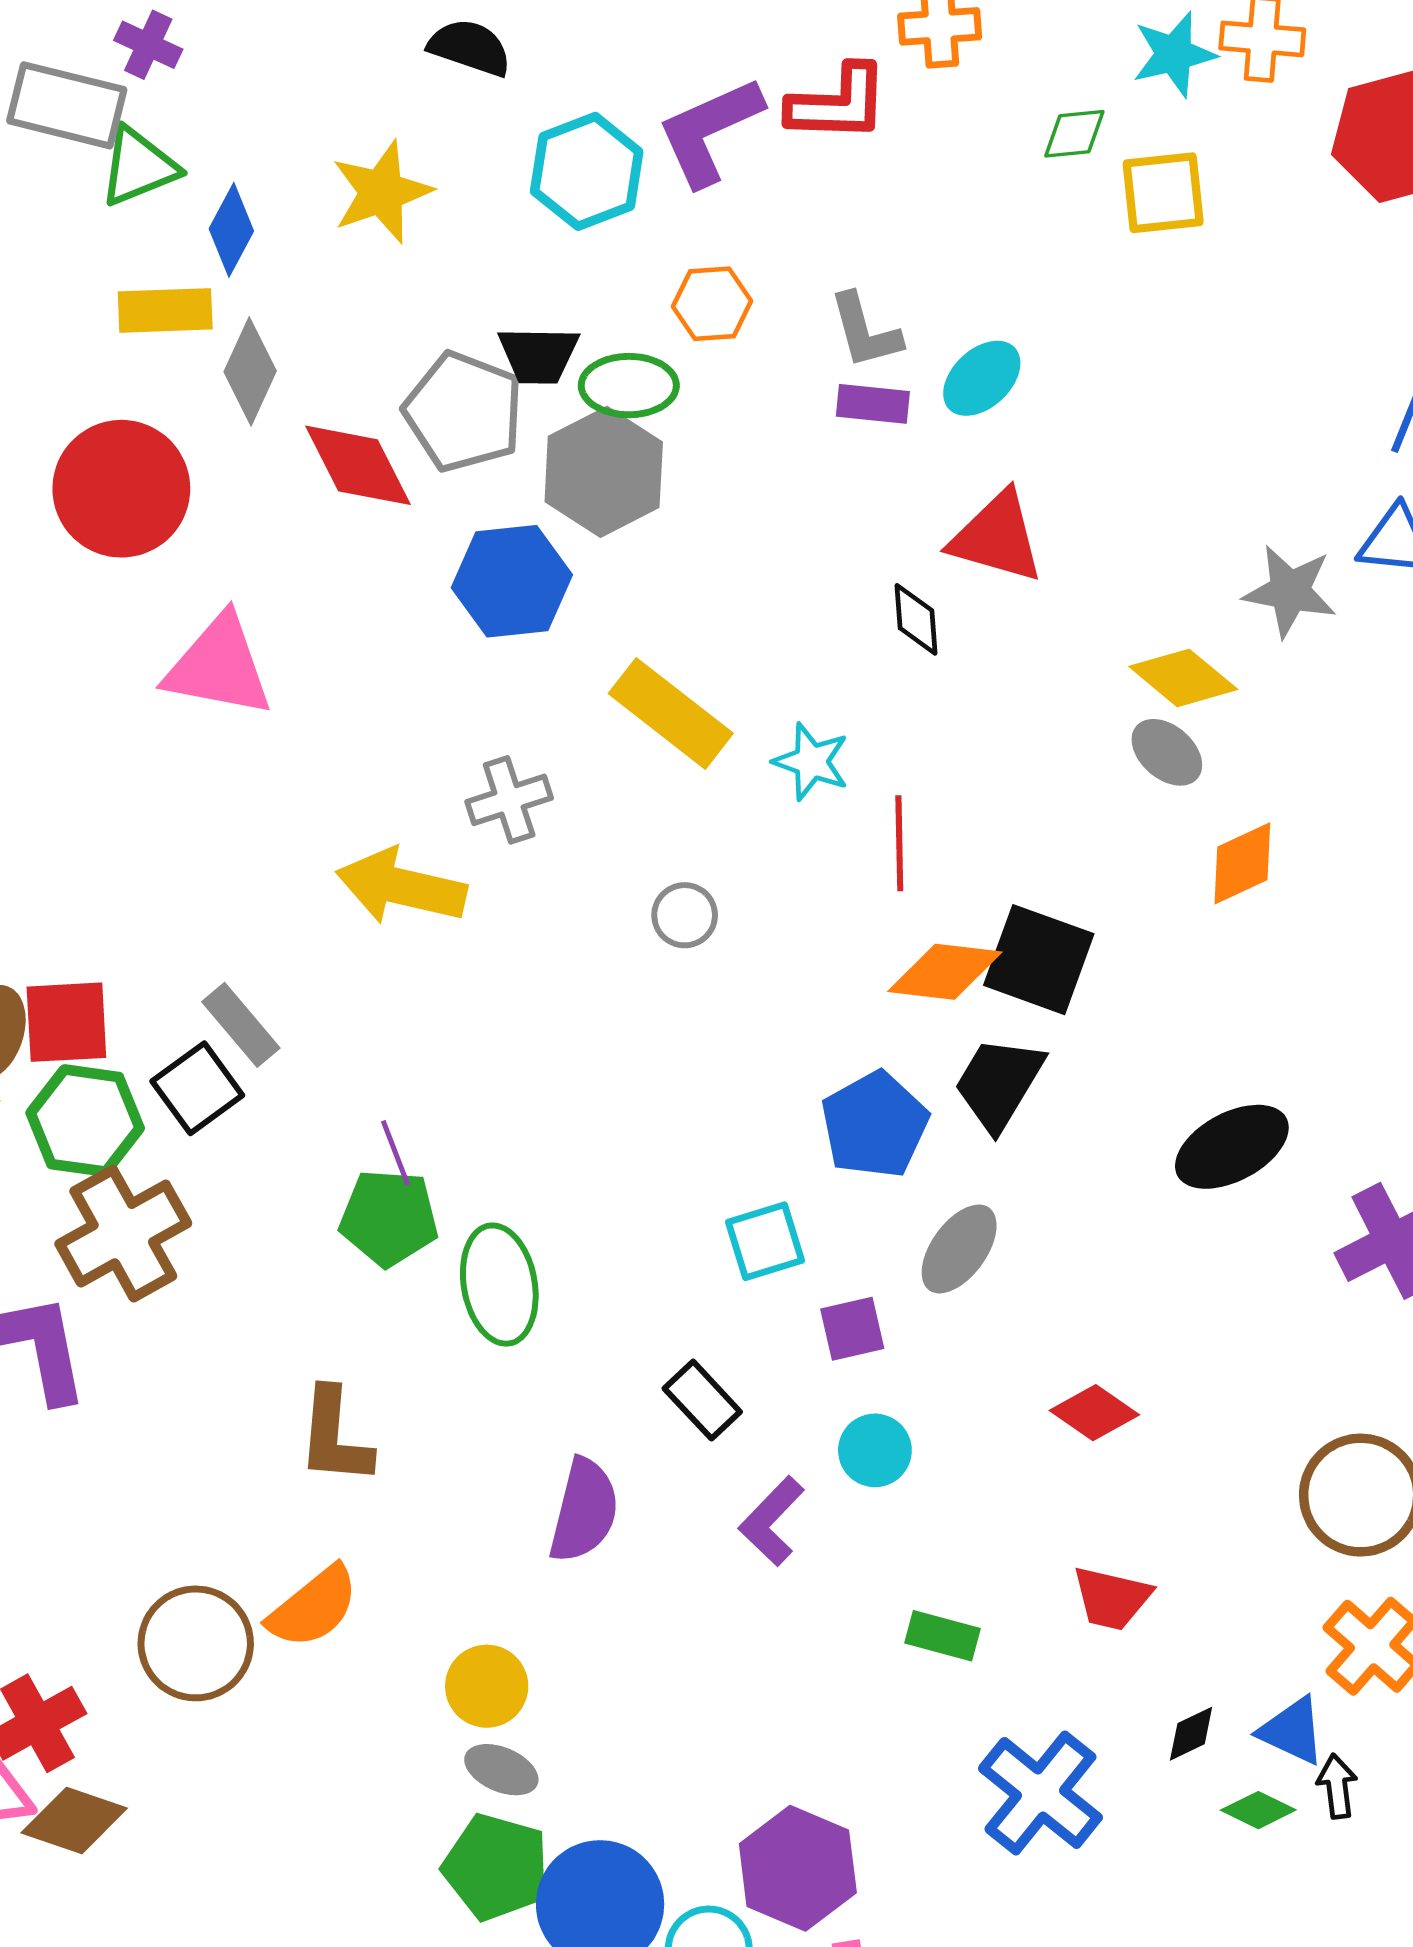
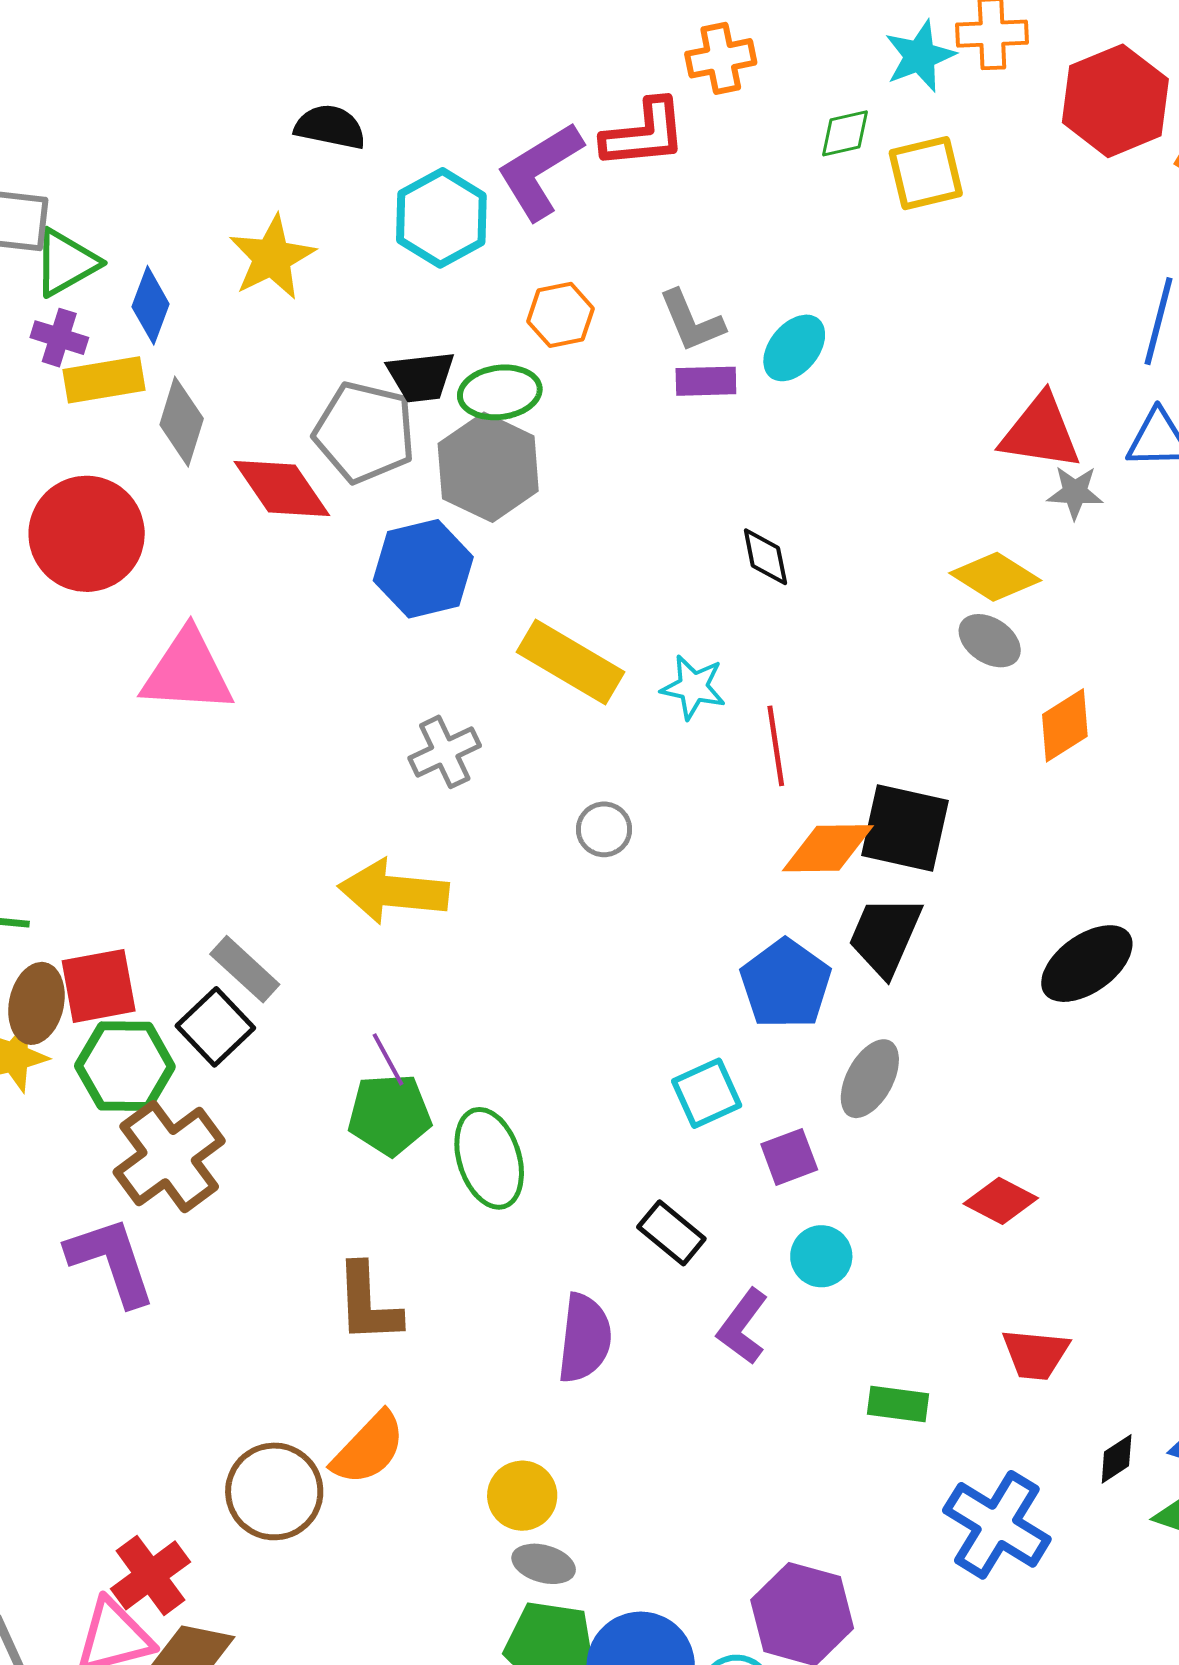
purple cross: (148, 45) -> (59, 338), moved
red triangle: (997, 537) -> (1040, 432), moved
gray star: (1290, 591) -> (1075, 492), size x0.7
yellow arrow: (401, 887) -> (393, 892), moved

